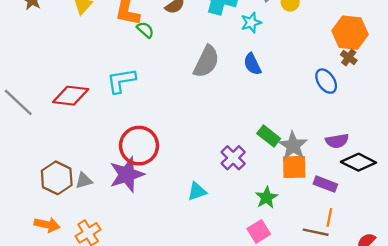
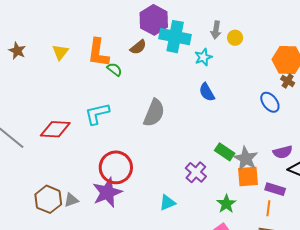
gray semicircle: (206, 62) -> (154, 113), moved
orange line: (329, 217) -> (268, 208), moved

